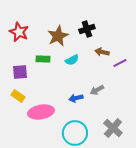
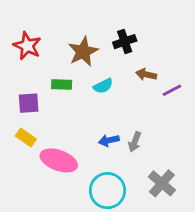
gray arrow: (97, 90) -> (135, 142), moved, turned -40
pink ellipse: (41, 112) -> (59, 160), turned 30

